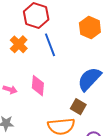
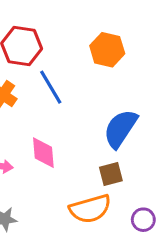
brown square: (78, 107) -> (111, 174), turned -35

